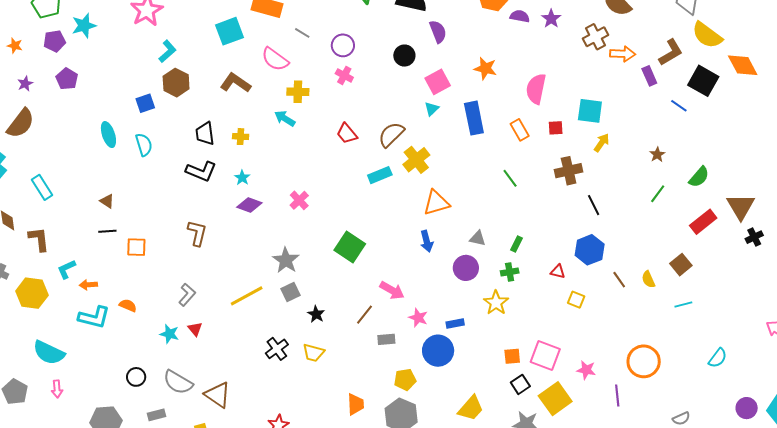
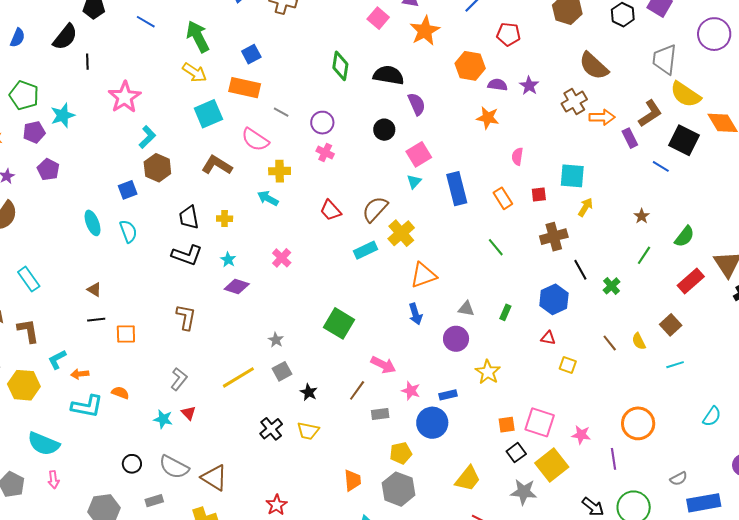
orange star: (485, 68) -> (488, 118), moved
pink semicircle: (536, 89) -> (517, 156), size x0.6
pink cross: (299, 200) -> (282, 258), moved
blue hexagon: (590, 250) -> (554, 299), moved
gray star: (286, 260) -> (276, 340), size x0.6
green cross: (510, 272) -> (612, 286), moved, turned -30

